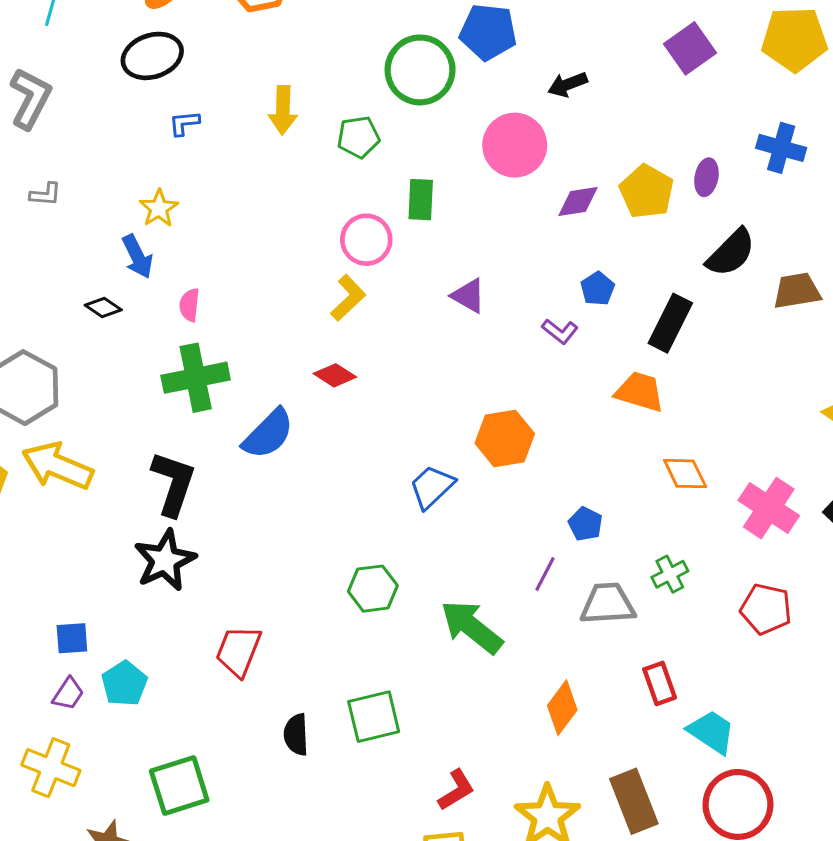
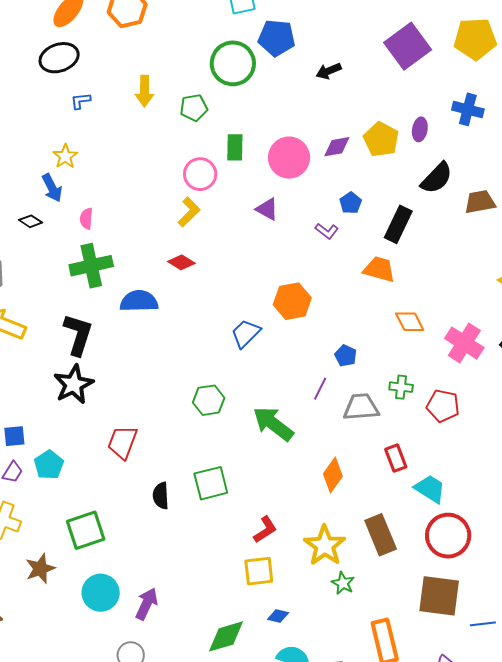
purple square: (690, 48) -> (408, 46), size x1.4
pink circle: (515, 145) -> (289, 158), moved
blue semicircle: (268, 434) -> (139, 301), turned -135
green cross: (670, 574) -> (401, 387), turned 35
red pentagon: (766, 609) -> (443, 406), moved

